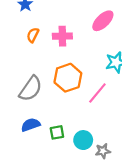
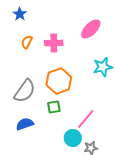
pink line: (97, 93) -> (86, 119), moved
green square: (57, 132) -> (54, 107), moved

